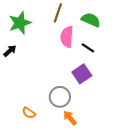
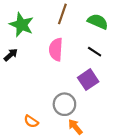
green star: (20, 23) -> (21, 25), turned -30
pink semicircle: (67, 37) -> (56, 49), moved

